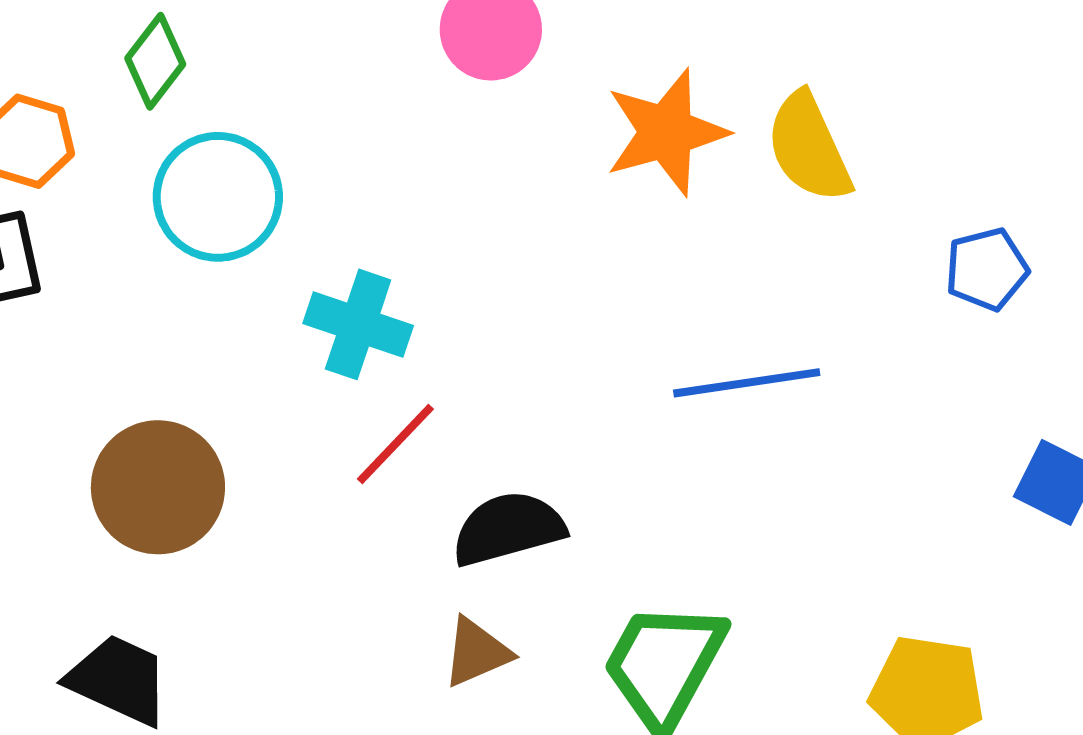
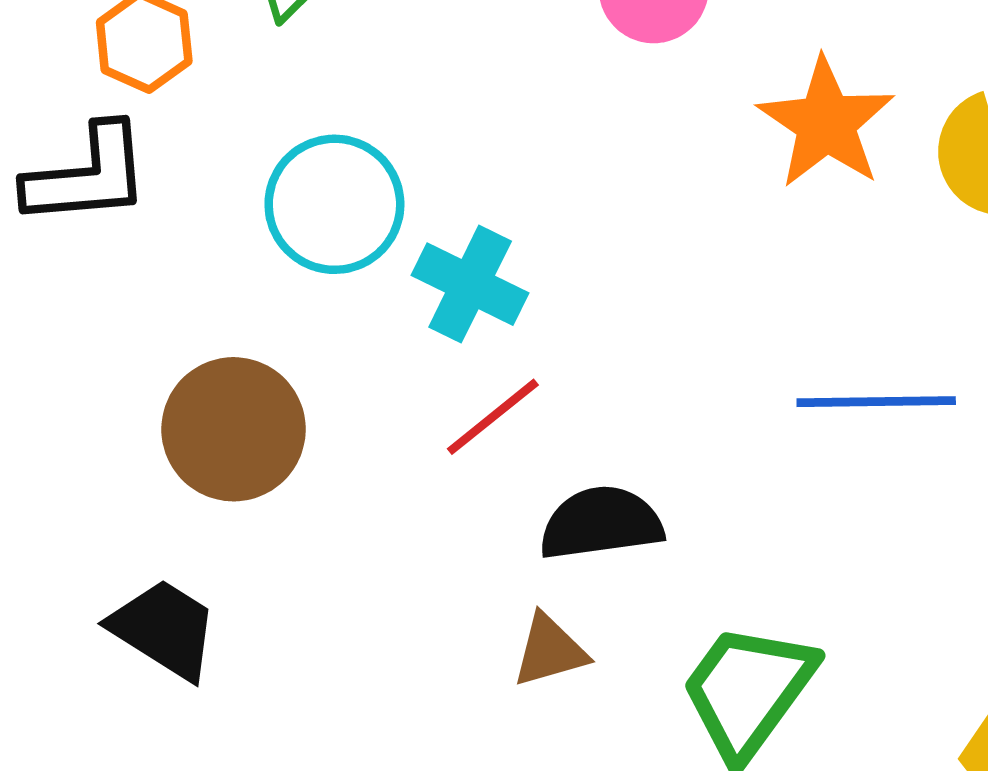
orange star: (666, 132) -> (826, 123), turned -30
cyan circle: (218, 197) -> (334, 204), moved

